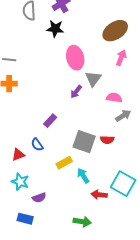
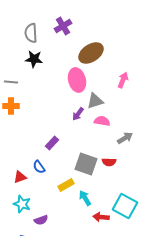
black star: (55, 29) -> (34, 59), moved
brown ellipse: (115, 31) -> (91, 53), moved
gray triangle: (93, 79) -> (95, 101), turned 36
pink semicircle: (114, 98) -> (102, 121), moved

